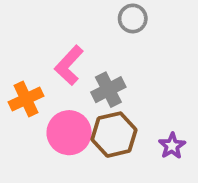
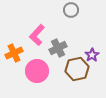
brown hexagon: (114, 135) -> (77, 69), moved
purple star: (172, 146) -> (92, 55), moved

